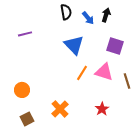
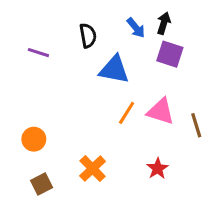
black semicircle: (66, 12) -> (88, 36), moved
purple line: (25, 34) -> (38, 53), turned 32
blue triangle: (74, 45) -> (114, 70), turned -35
purple square: (115, 46) -> (170, 54), moved

